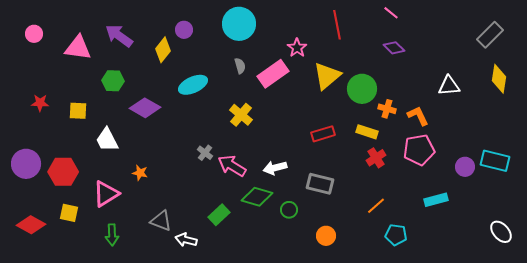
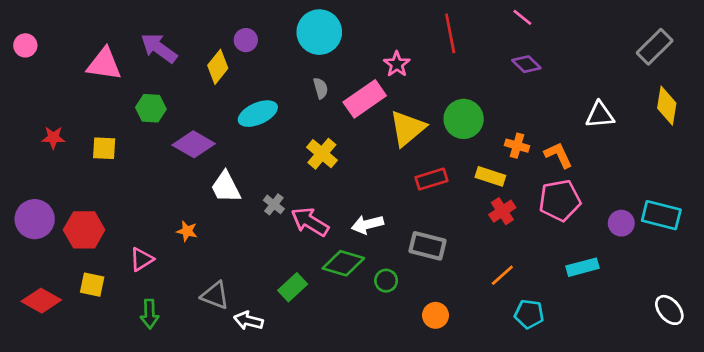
pink circle: (34, 34) -> (25, 45), moved
yellow triangle: (327, 76) -> (407, 128), moved
green circle: (362, 89) -> (464, 119), moved
white trapezoid: (107, 140) -> (226, 187), moved
pink triangle: (106, 194) -> (142, 259), size x0.7

